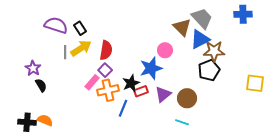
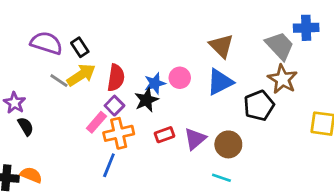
gray trapezoid: (202, 18) -> (280, 46), moved
blue triangle: (200, 39) -> (220, 82), moved
pink circle: (165, 50) -> (180, 78), moved
brown star: (214, 51) -> (283, 79), moved, turned 30
gray line: (65, 52) -> (59, 81), turned -56
blue star: (151, 68) -> (155, 83), moved, size x0.7
black star: (131, 83) -> (146, 100), moved
blue line: (123, 108) -> (109, 165), moved

